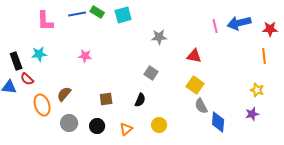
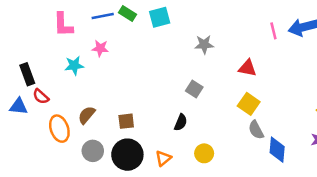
cyan star: (39, 54) -> (74, 66), moved
pink star: (85, 56) -> (100, 48), moved
brown square: (106, 99) -> (126, 121), moved
black circle: (97, 126) -> (127, 155), size x1.6

